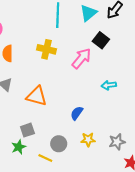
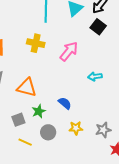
black square: (101, 40) -> (98, 27), moved
blue semicircle: (77, 113) -> (65, 103), turned 96
green star: (19, 147) -> (39, 111), moved
yellow line: (45, 158) -> (25, 142), moved

